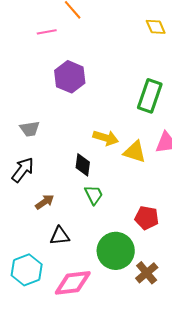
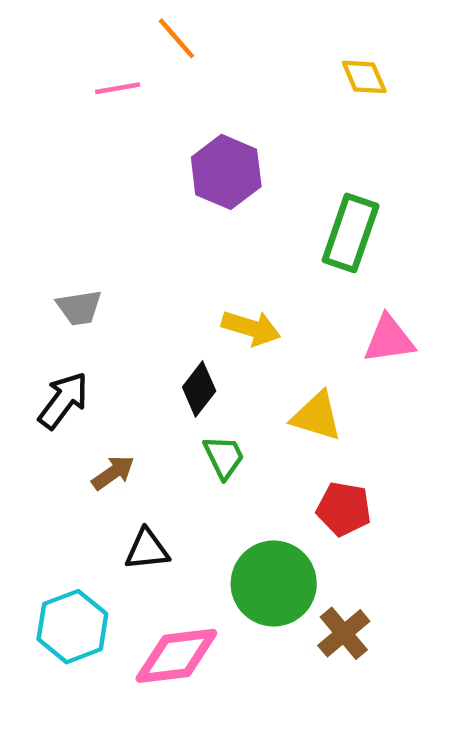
purple hexagon: (70, 77) -> (226, 172), moved
yellow triangle: (135, 152) -> (317, 416), moved
black diamond: (83, 165) -> (199, 389), turned 30

